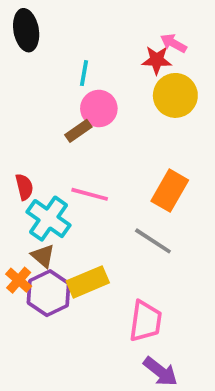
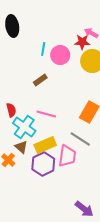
pink circle: (99, 109) -> (60, 55), moved
yellow rectangle: (88, 282) -> (45, 145), moved
purple hexagon: (49, 293) -> (43, 164), moved
pink trapezoid: (145, 321) -> (67, 156), moved

